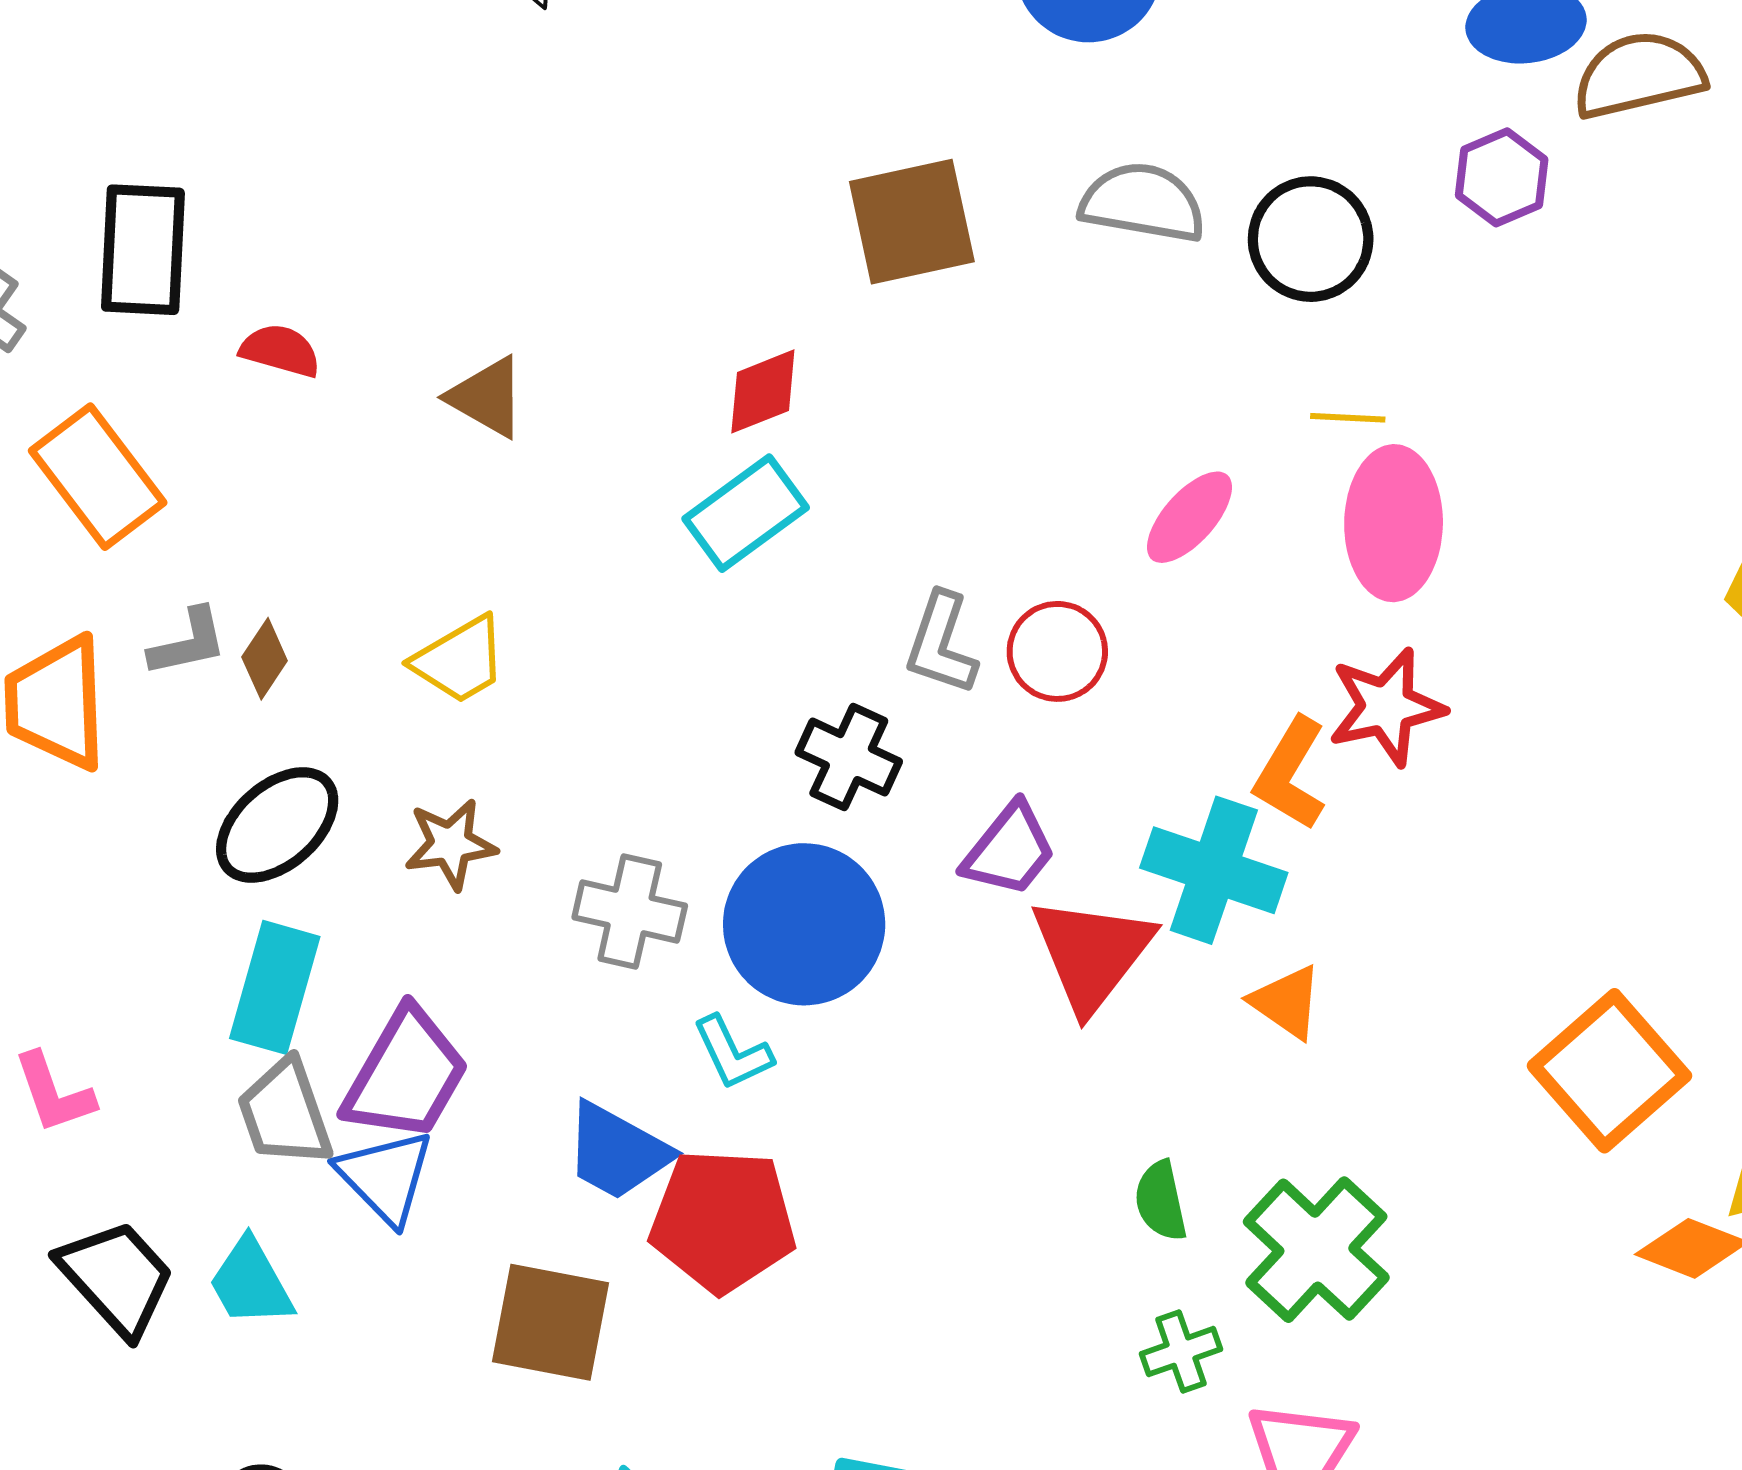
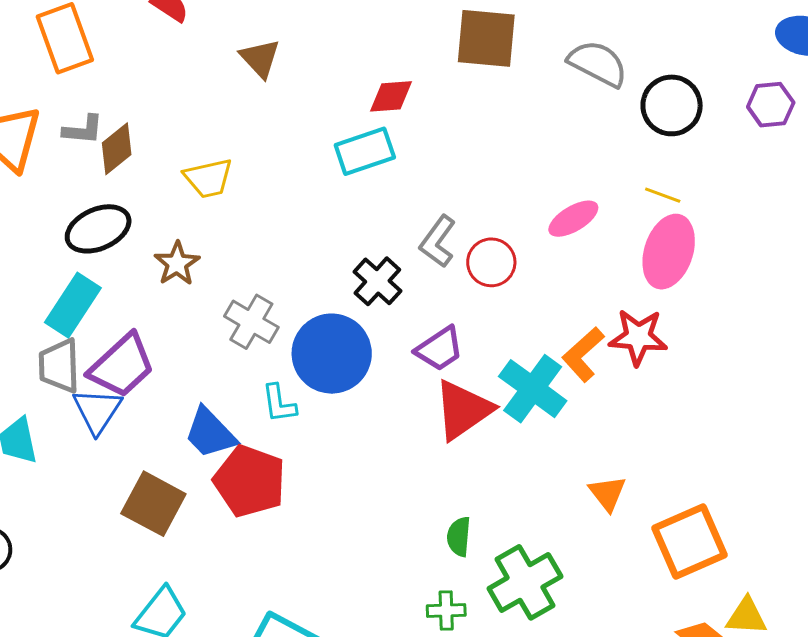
brown diamond: (265, 659) -> (117, 149), size x1.4
brown star: (451, 844) -> (177, 264), turned 30
orange triangle: (1286, 1002) -> (608, 493), moved

